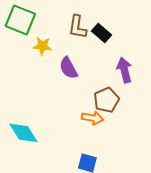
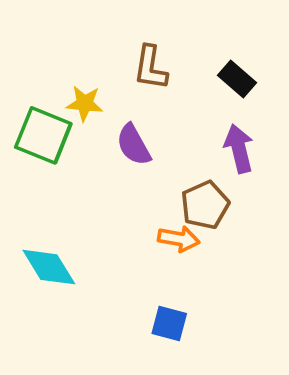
green square: (20, 20) -> (43, 135), moved
black rectangle: (101, 33) -> (237, 79), moved

